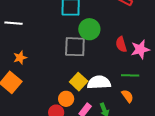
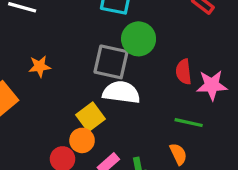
orange star: (20, 58) -> (40, 66), moved
yellow square: (79, 82) -> (91, 117), moved
white semicircle: (99, 82) -> (121, 92), moved

